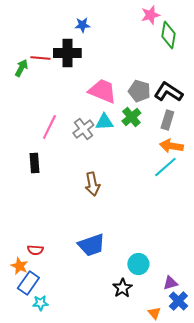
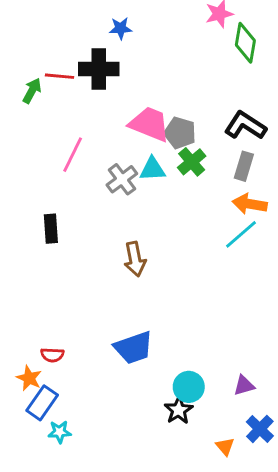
gray pentagon: (139, 91) -> (180, 133), moved
pink line: (49, 127) -> (73, 155), moved
cyan circle: (138, 264) -> (189, 387), moved
purple triangle: (170, 283) -> (244, 385), moved

